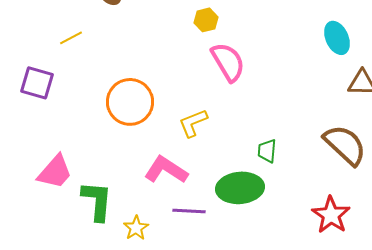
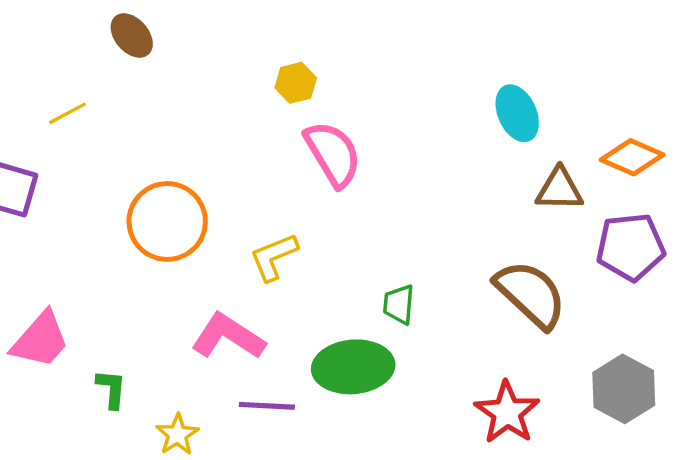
green L-shape: (97, 201) -> (111, 389), size x0.6

